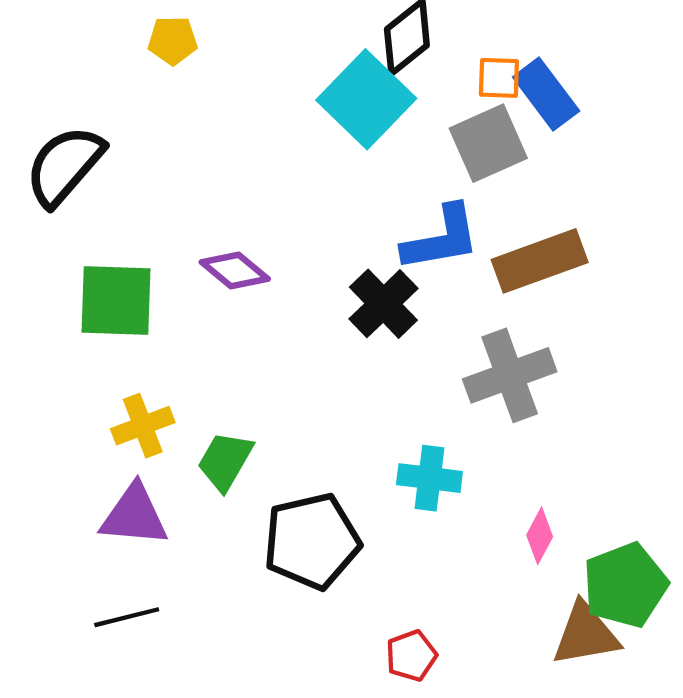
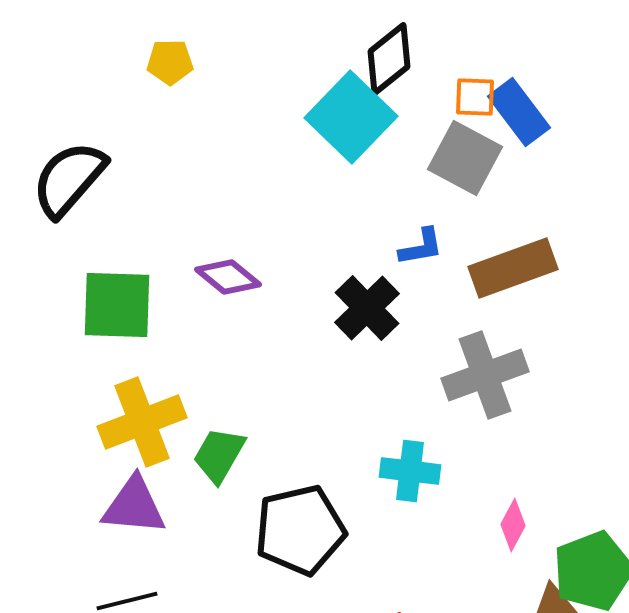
gray square: (488, 143) -> (465, 158), turned -38
blue L-shape: (441, 238) -> (421, 247), size x0.6
yellow cross: (143, 426) -> (142, 422), size x1.5

